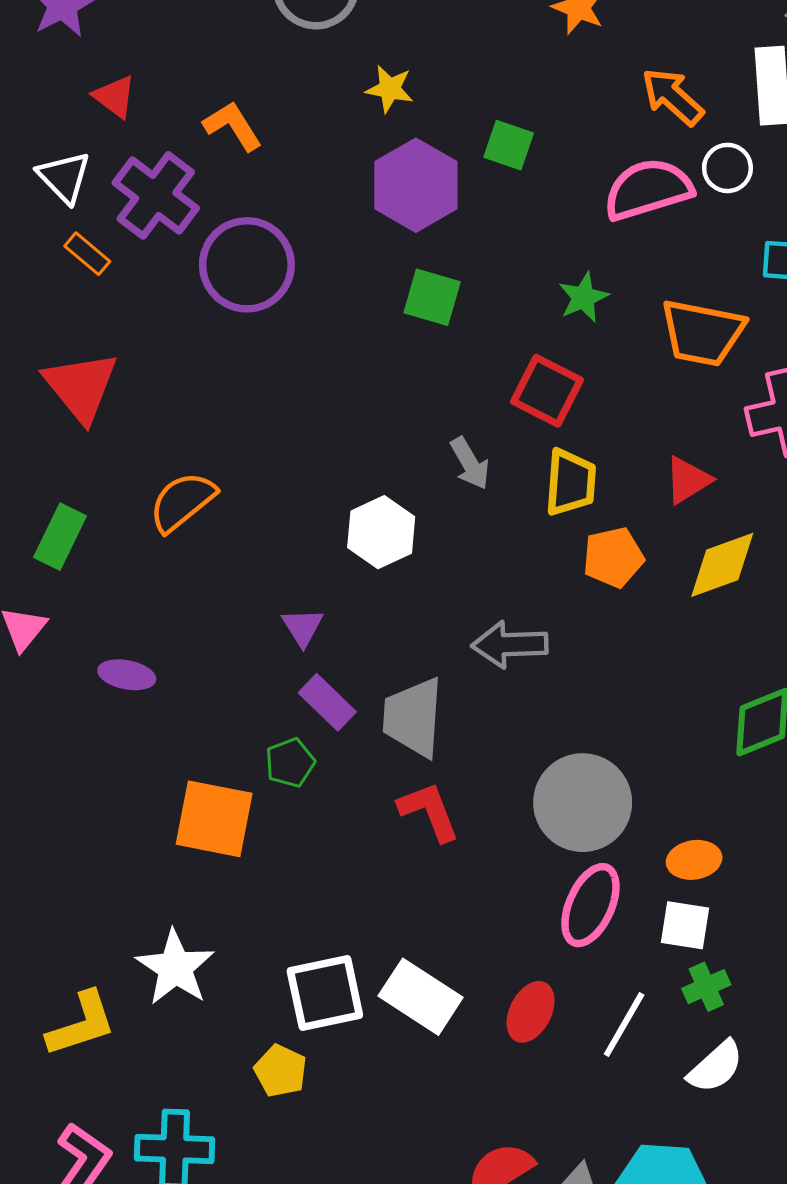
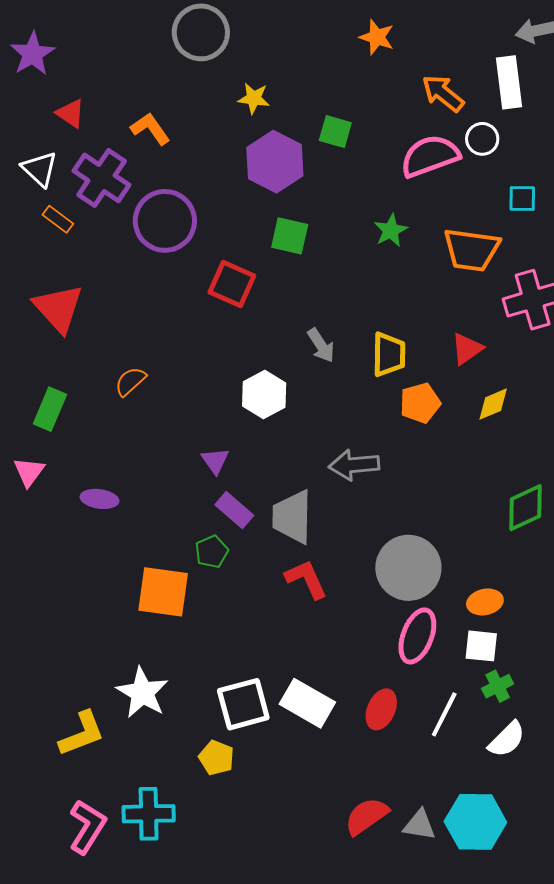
red square: (547, 391) -> (232, 284), moved
orange semicircle: (182, 502) -> (130, 381), size x0.7
yellow diamond: (722, 565) -> (493, 404), size x0.7

